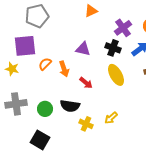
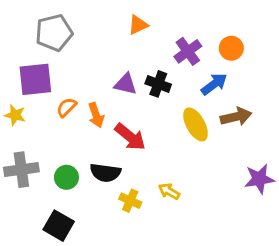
black cross: (113, 48) -> (158, 84), moved
yellow ellipse: (116, 75) -> (196, 124), moved
red arrow: (86, 83) -> (130, 137), size x1.5
yellow arrow: (111, 118) -> (169, 191), turned 72

